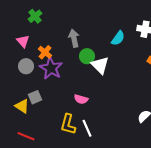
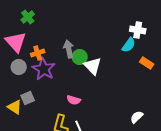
gray arrow: (74, 38) -> (69, 49), moved
cyan semicircle: (118, 38) -> (129, 45), moved
pink triangle: (23, 41) -> (16, 42), size x1.6
orange cross: (45, 52) -> (38, 53), turned 32

